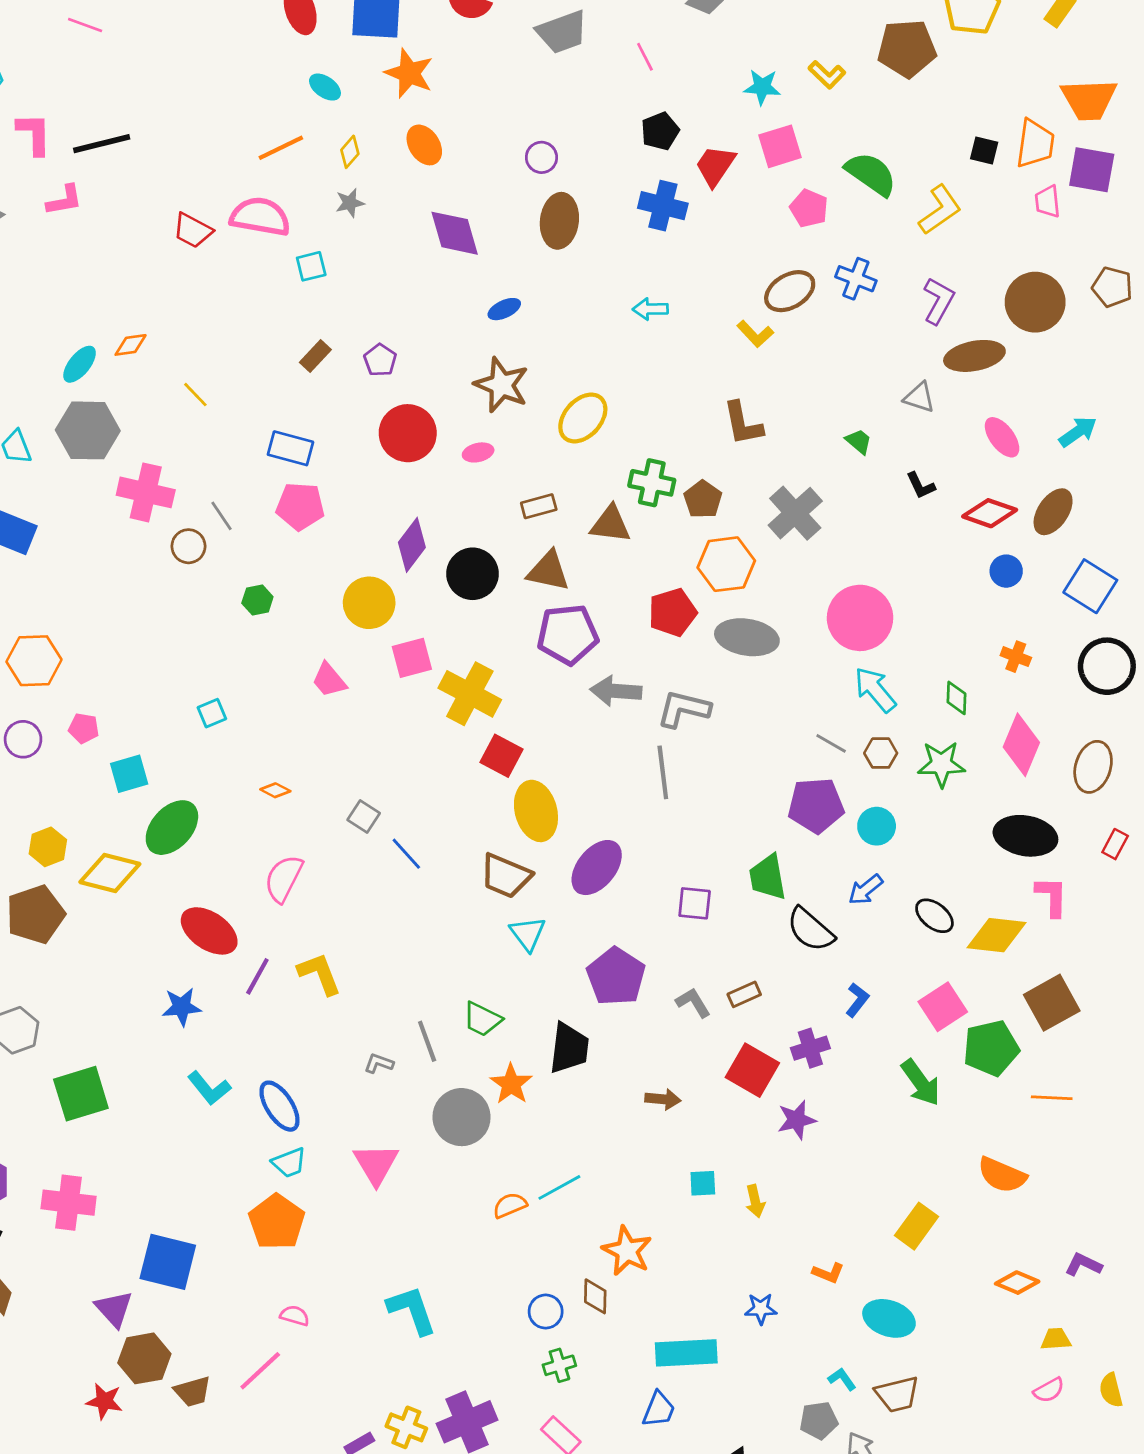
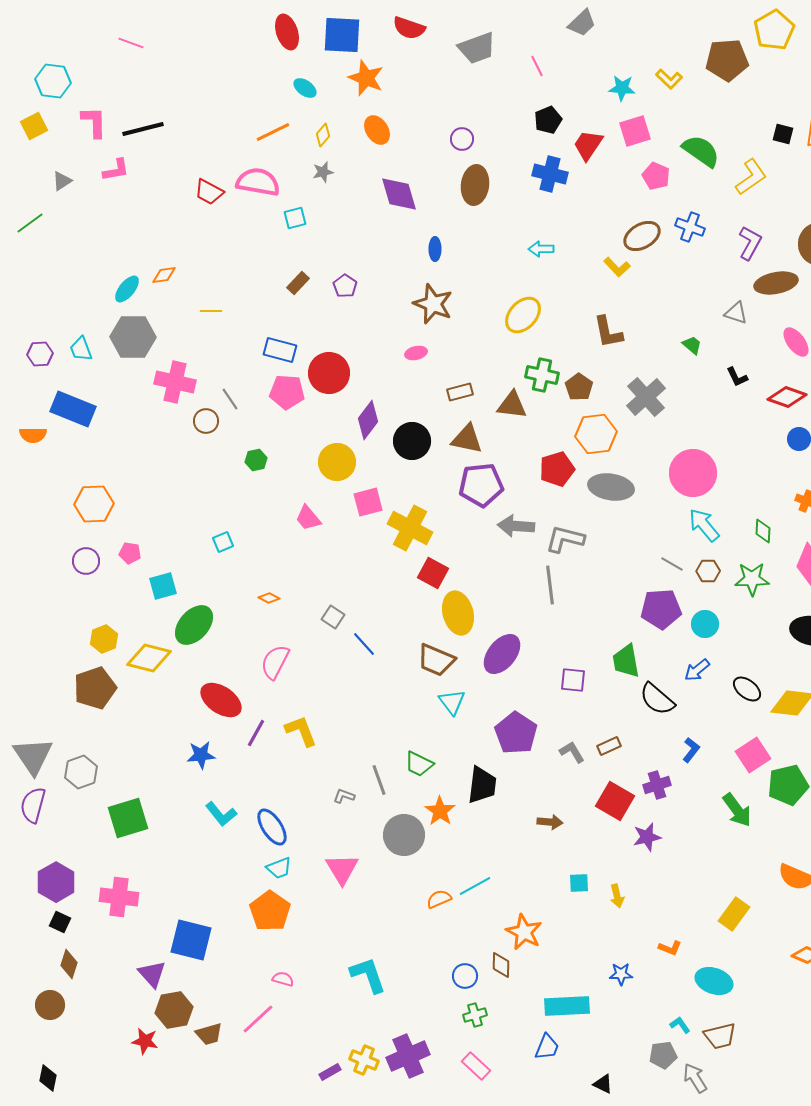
blue ellipse: (504, 309) -> (435, 249), turned -65
yellow line: (195, 395) -> (211, 311), turned -45
yellow ellipse: (583, 418) -> (523, 315), moved
red circle: (408, 433) -> (329, 373), moved

